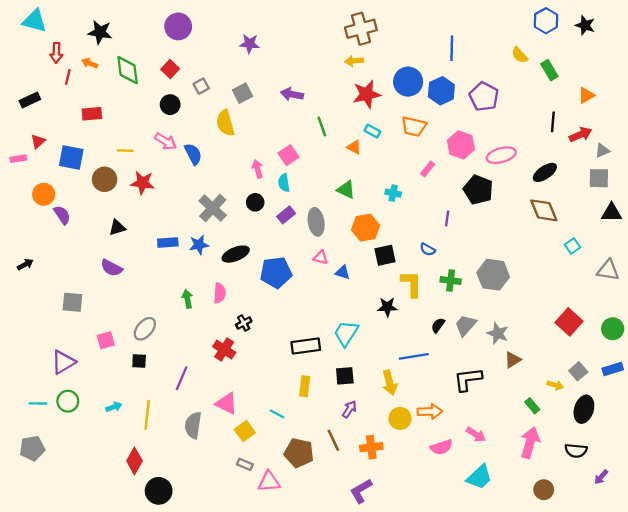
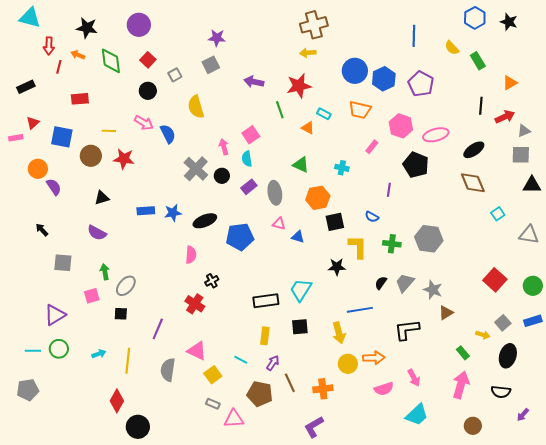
purple circle: (178, 26) -> (139, 25), moved
blue line: (452, 48) -> (414, 36), moved
gray square: (243, 93) -> (211, 65), moved
red star: (367, 94) -> (299, 86), moved
gray cross: (213, 208) -> (196, 169), moved
black arrow: (25, 264) -> (42, 230), moved, turned -104
green arrow: (187, 299) -> (105, 272), moved
purple arrow: (349, 409) -> (273, 363), moved
pink arrow: (476, 435) -> (414, 378), turned 30

